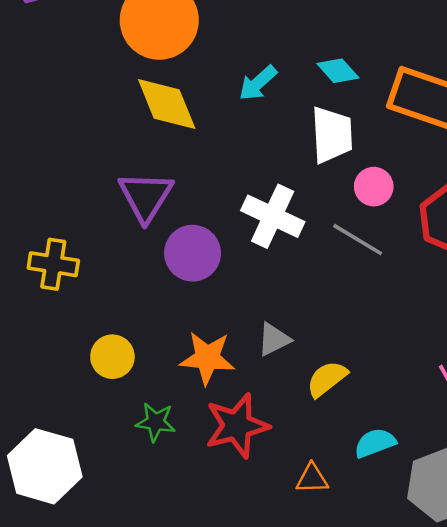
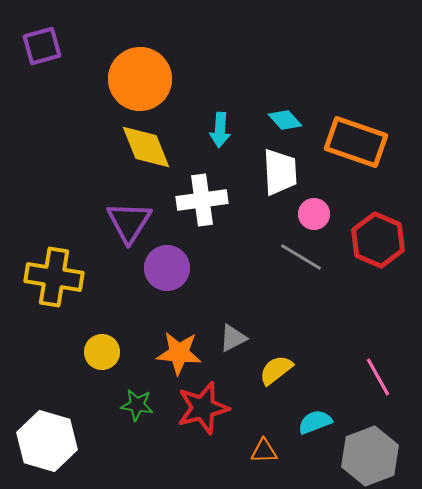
cyan arrow: (258, 83) -> (220, 130), turned -44
white cross: (273, 216) -> (202, 200), moved, turned -33
yellow cross: (53, 264) -> (54, 277), size x1.4

